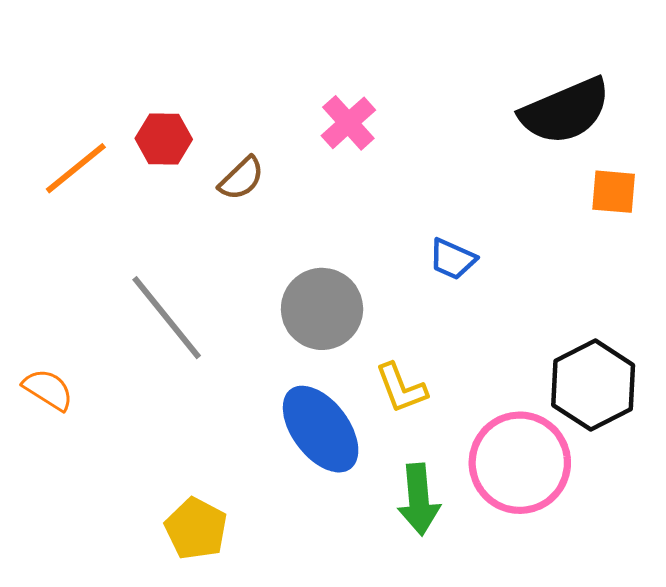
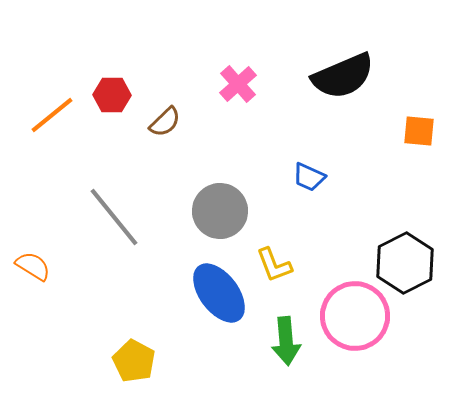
black semicircle: (565, 111) -> (343, 76), moved

